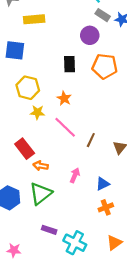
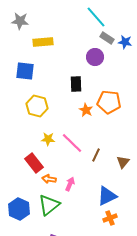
orange pentagon: (105, 66) -> (109, 102), moved
orange star: (64, 98) -> (86, 110), moved
yellow star: (37, 112) -> (48, 139), moved
pink arrow: (75, 175) -> (70, 184), moved
blue triangle: (103, 184) -> (107, 196), size x1.5

